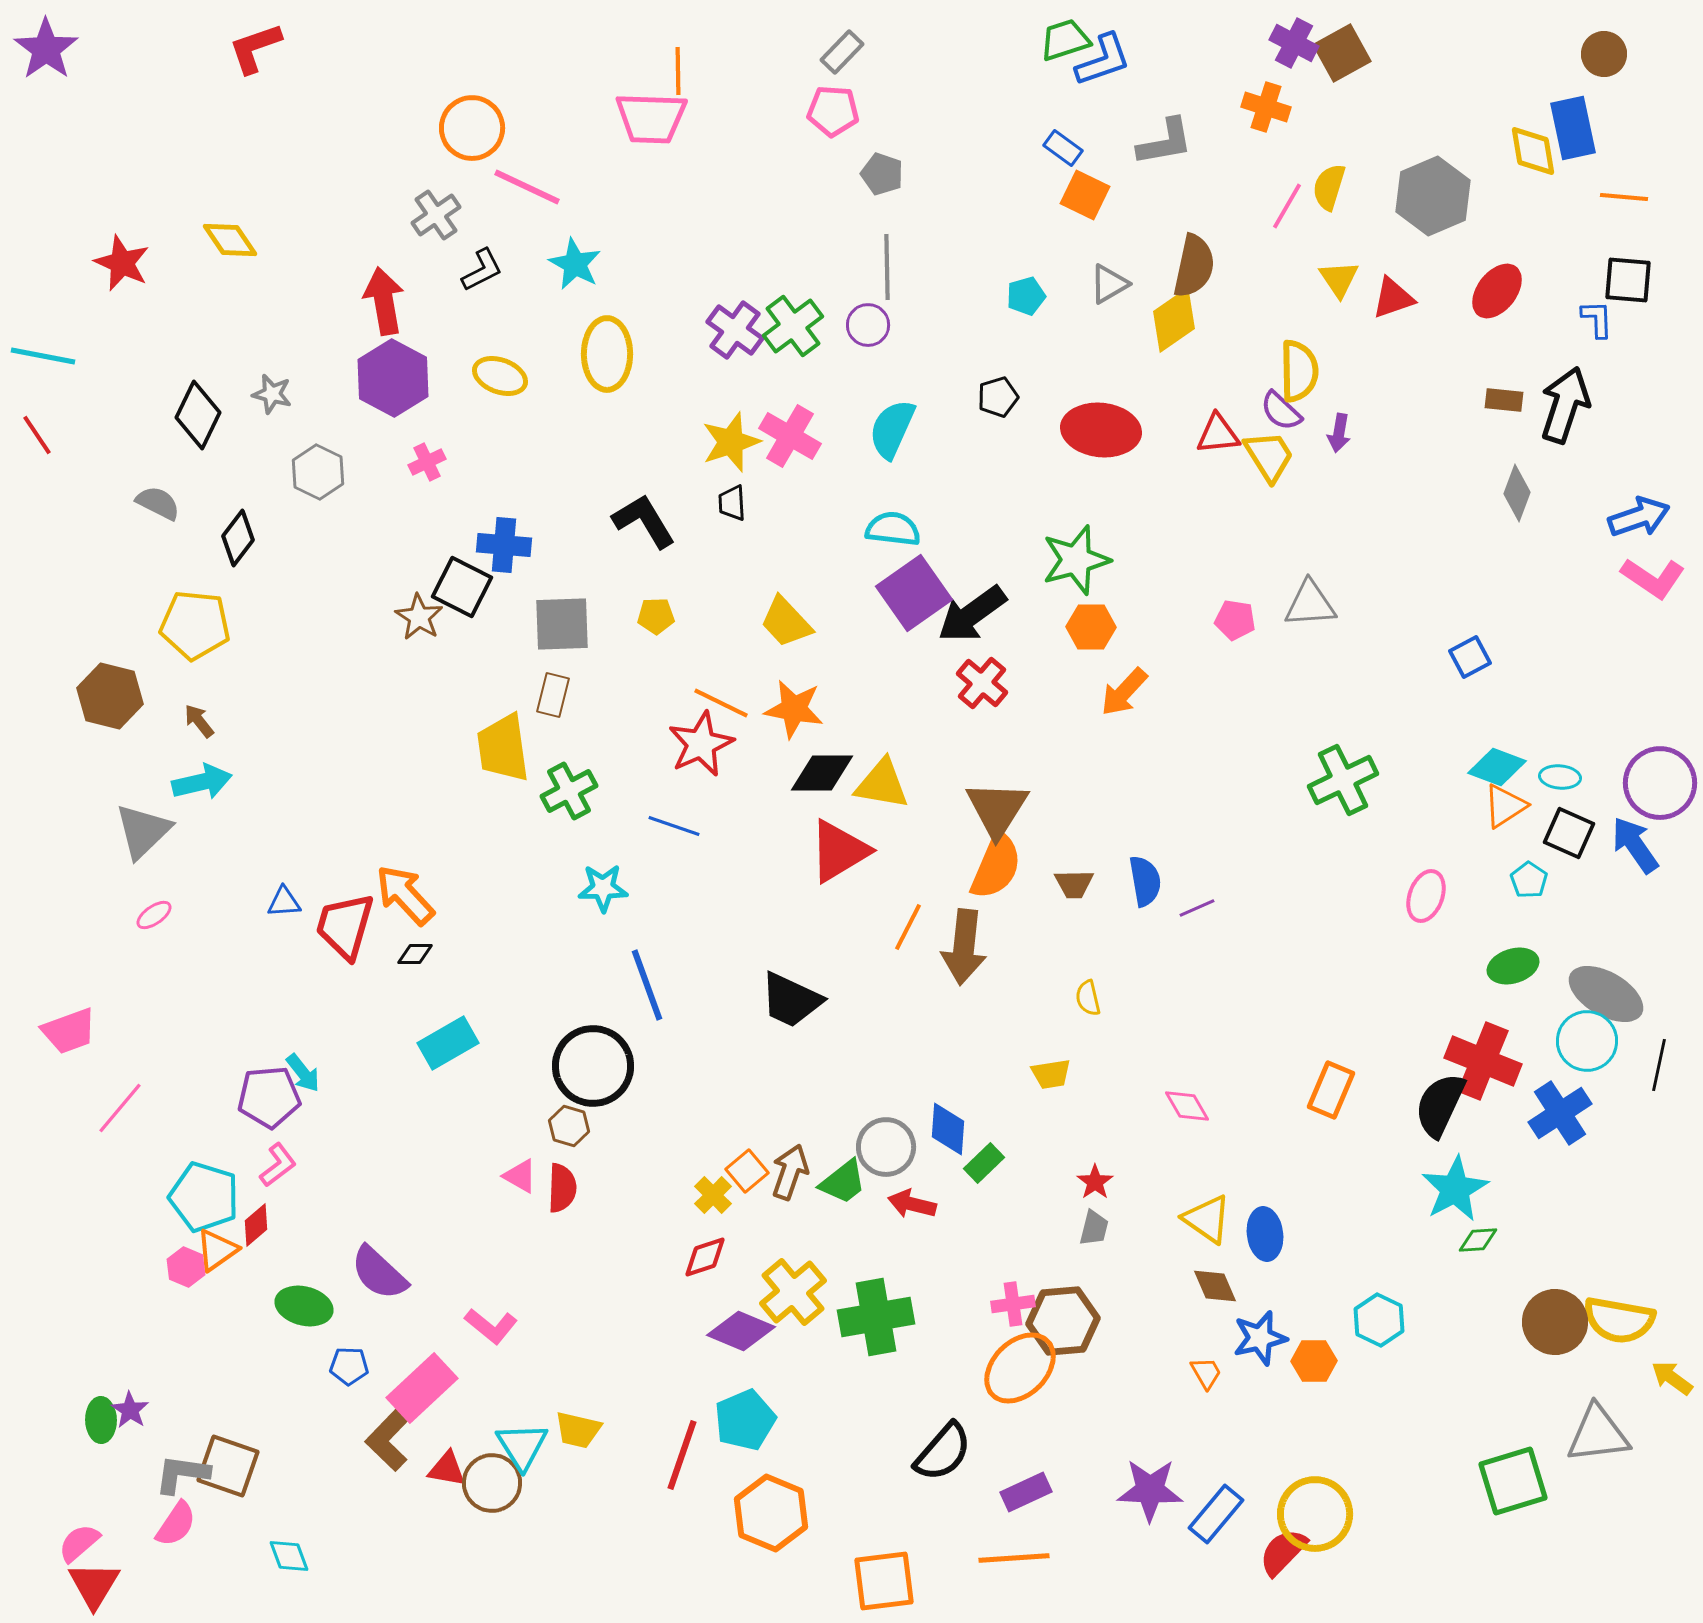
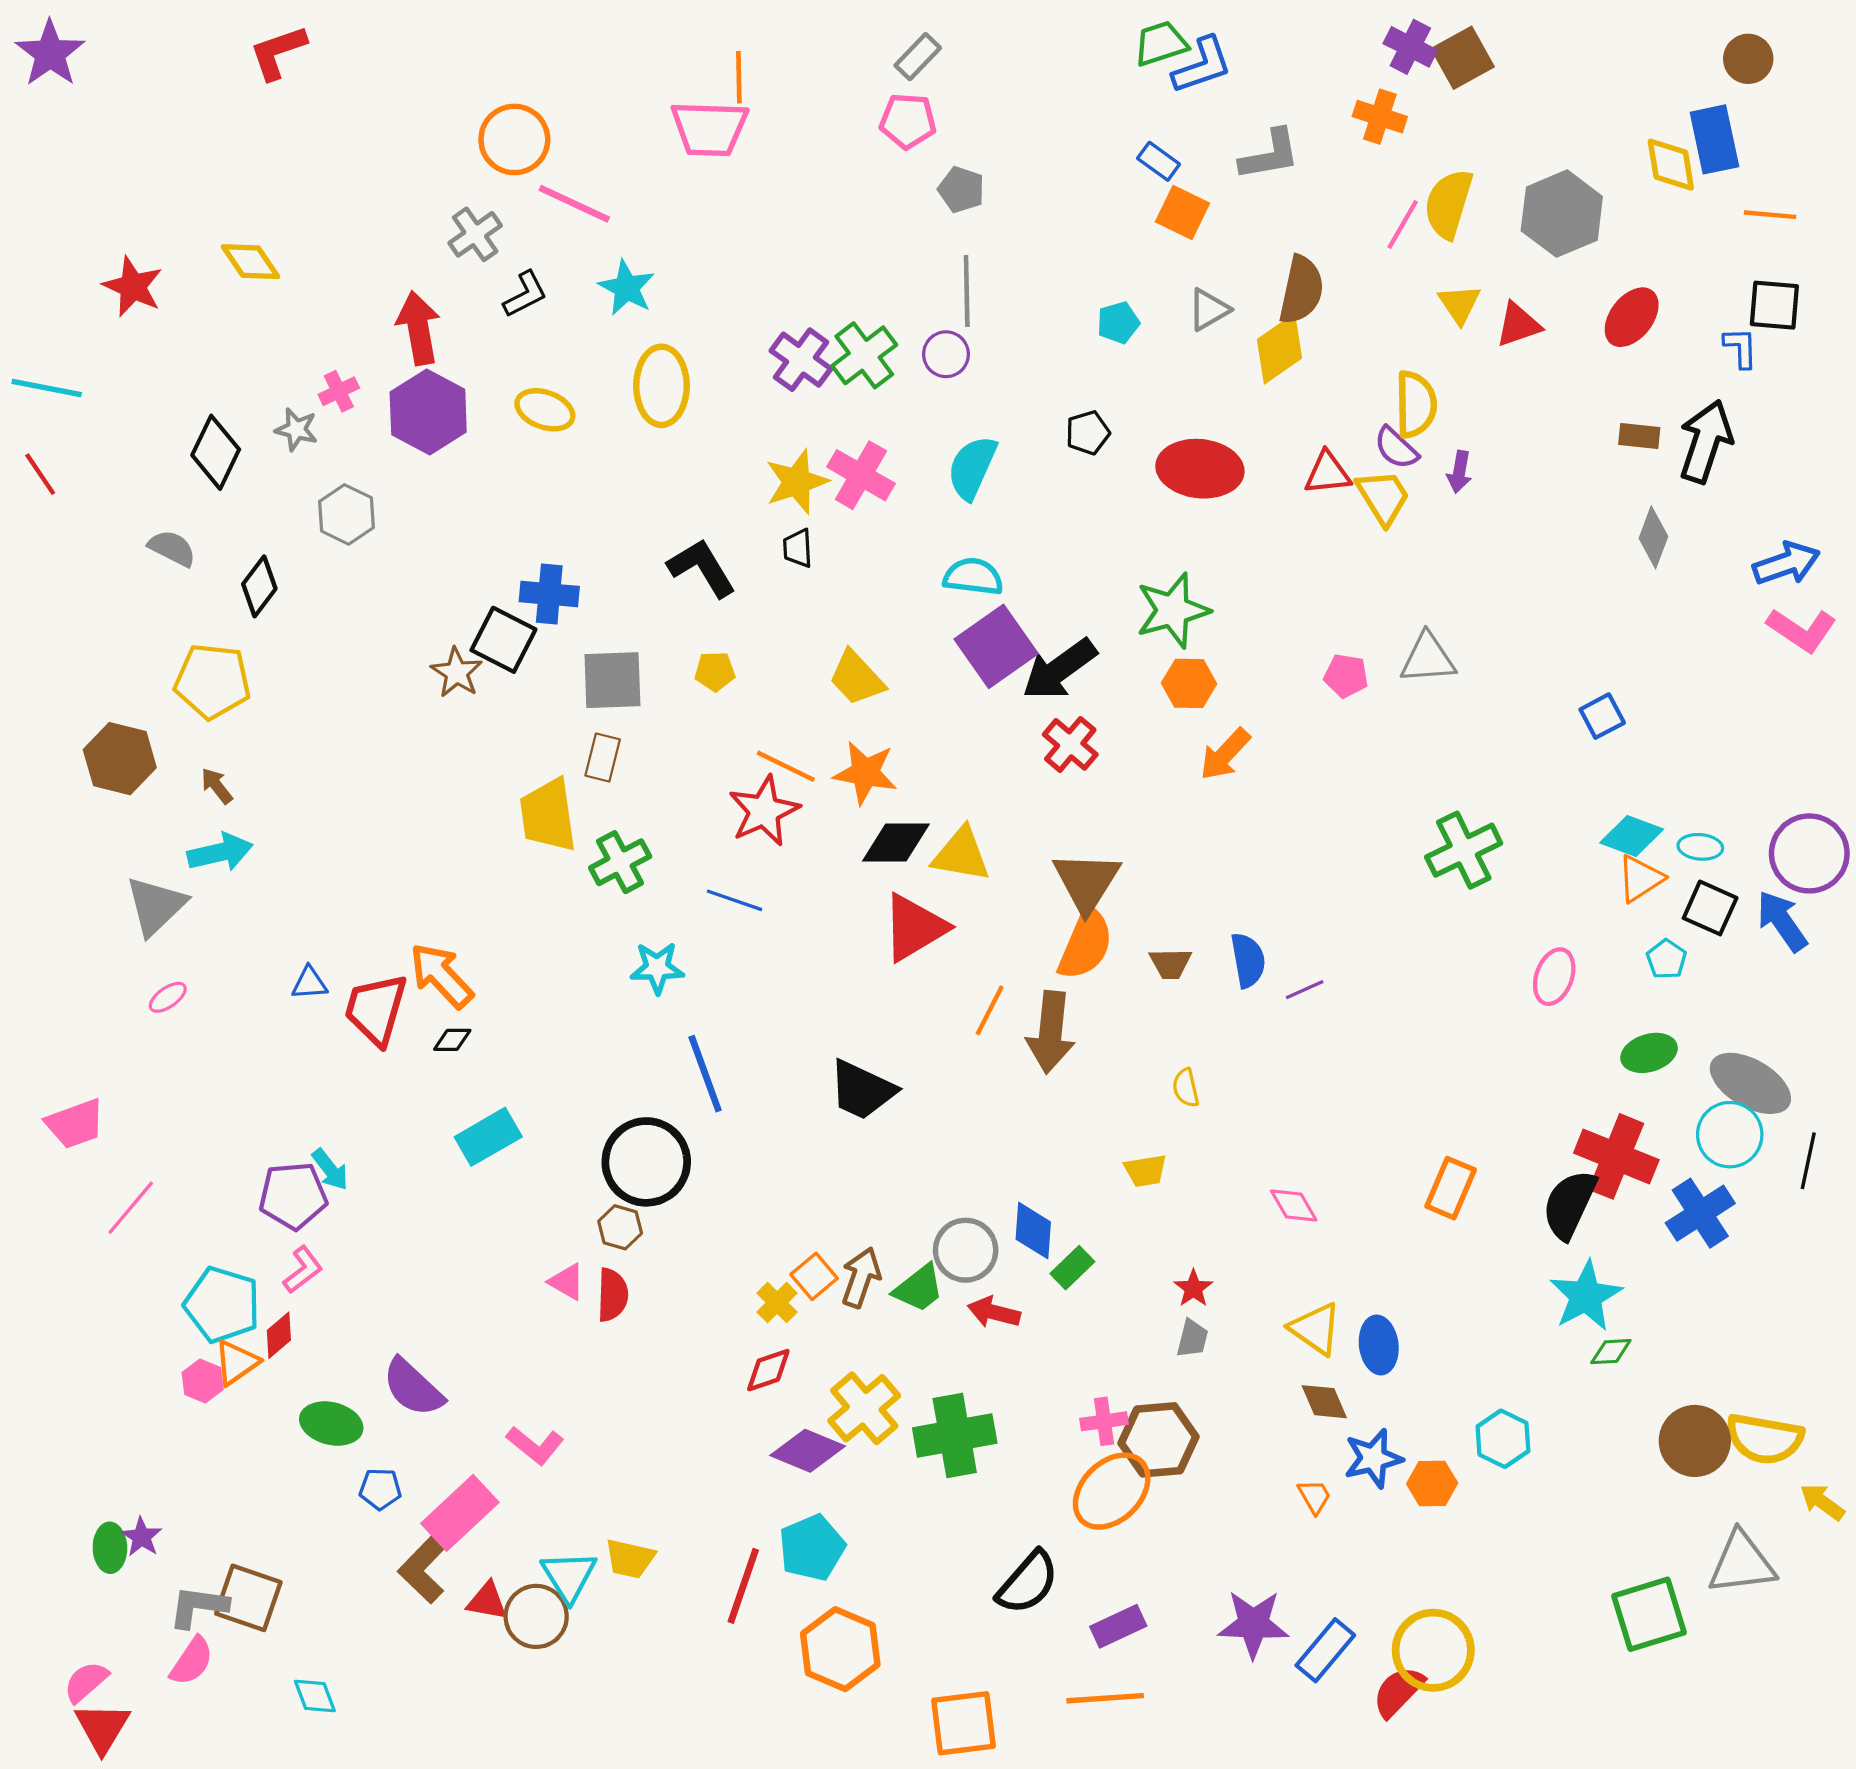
yellow semicircle: (1329, 187) -> (1448, 204), size x1.4
pink cross: (427, 462) -> (339, 391), moved

